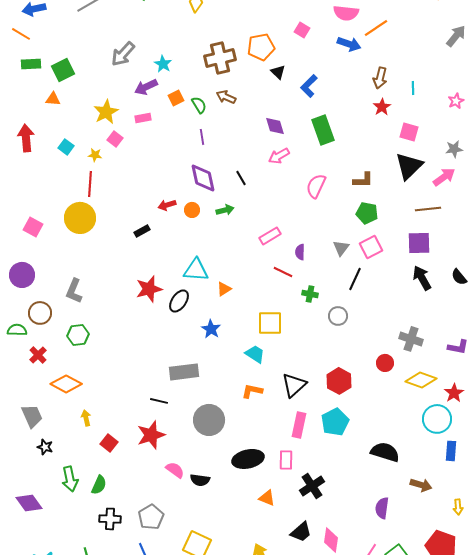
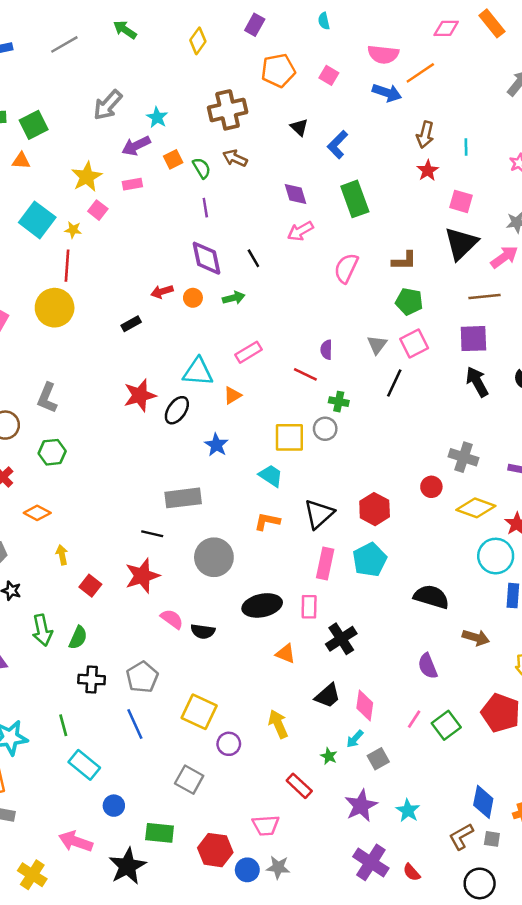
orange pentagon: (261, 47) -> (278, 70), moved
cyan square: (66, 147) -> (37, 220), size x1.8
pink rectangle: (270, 236) -> (249, 352), moved
gray circle: (338, 316) -> (325, 429), moved
orange diamond: (66, 384) -> (37, 513), size x0.7
purple semicircle: (382, 508) -> (428, 666), turned -30

